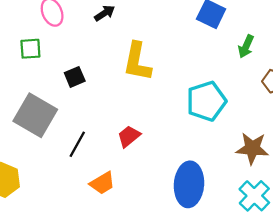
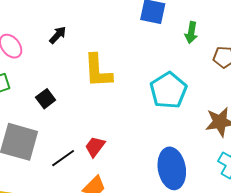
red trapezoid: (129, 136) -> (95, 147), moved
black line: (77, 144) -> (63, 158), turned 40

